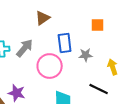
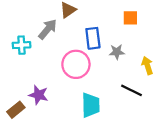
gray arrow: (25, 48) -> (48, 29), moved

